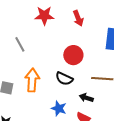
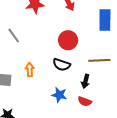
orange arrow: (32, 80) -> (30, 70), size x0.6
black arrow: (86, 98) -> (86, 81), turned -88

